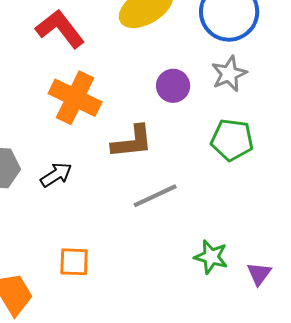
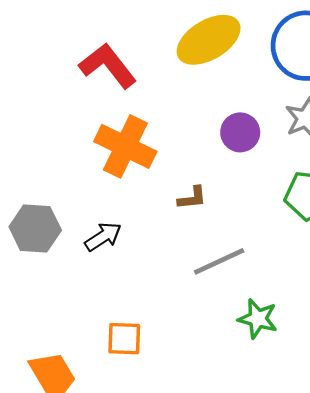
brown L-shape: (132, 142) -> (192, 198), size x0.6
green star: (211, 257) -> (258, 319), moved

